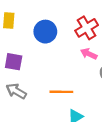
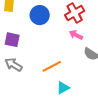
orange line: (61, 92) -> (52, 66), turned -30

